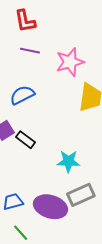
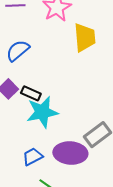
cyan star: (68, 161) -> (42, 112), moved, size x1.4

